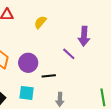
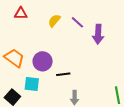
purple line: (69, 54) -> (77, 22), moved
cyan square: (27, 93) -> (32, 84), moved

